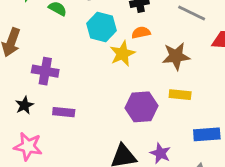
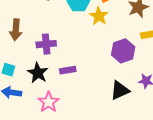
black star: (24, 105) -> (38, 73), size x1.5
pink star: (28, 146) -> (49, 102), turned -30

